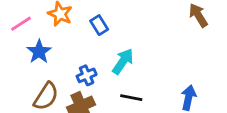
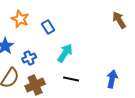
blue cross: (87, 75) -> (29, 58), moved

